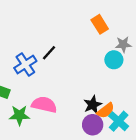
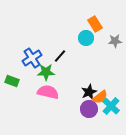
black line: (49, 53) -> (60, 56), moved
cyan circle: (114, 60) -> (86, 38), moved
green star: (19, 115) -> (46, 72), moved

